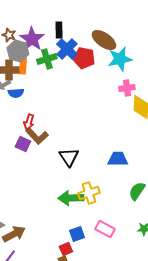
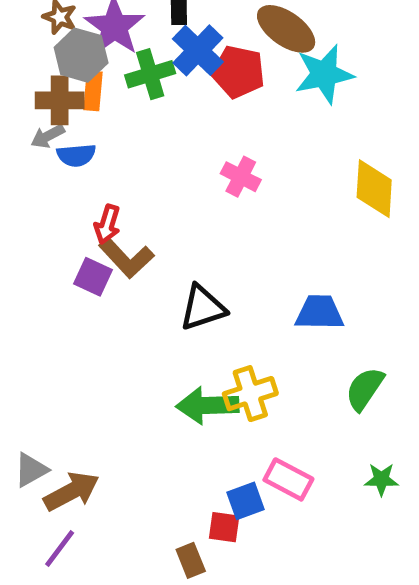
pink cross: (127, 88) -> (241, 177), moved, turned 35
black triangle: (69, 157) -> (203, 308), turned 45
blue square: (77, 234) -> (246, 501), moved
red square: (66, 249) -> (224, 527), moved, turned 32

